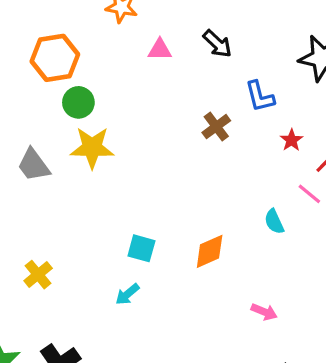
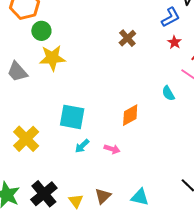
blue L-shape: (260, 96) -> (171, 17), moved, turned -100
cyan square: (141, 248) -> (72, 117), moved, size x1.5
yellow cross: (38, 275) -> (26, 139), size x1.5
pink arrow: (264, 312) -> (112, 149), moved

